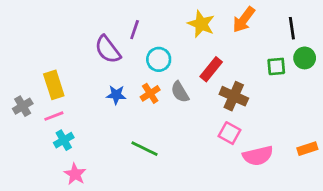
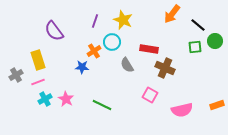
yellow star: (201, 24) -> (123, 20), moved
black line: (292, 28) -> (198, 25), moved, turned -42
purple semicircle: (108, 49) -> (54, 31), moved
red rectangle: (211, 69) -> (149, 49), turned 60
orange cross: (150, 93) -> (94, 51), moved
pink square: (230, 133) -> (150, 95), moved
pink star: (75, 174) -> (66, 99), moved

